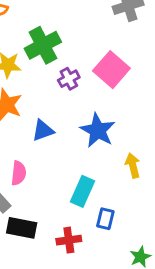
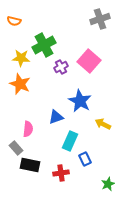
blue triangle: (43, 130) -> (56, 117), moved
yellow arrow: (133, 165) -> (103, 124), turned -49
blue rectangle: (105, 219) -> (85, 159), turned -40

